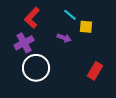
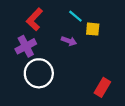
red rectangle: (95, 71) -> (102, 87), moved

